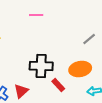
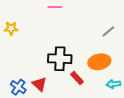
red triangle: (21, 91) -> (40, 84), turned -35

